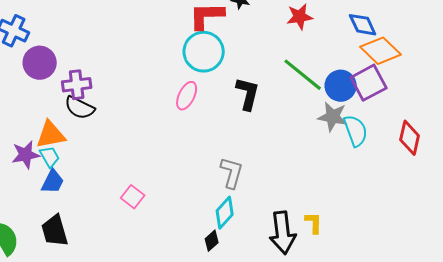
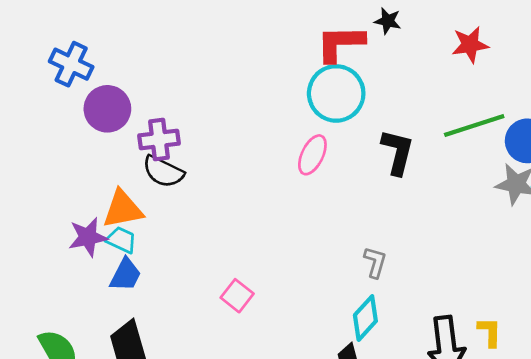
green line: (303, 75) -> (474, 126), turned -57
cyan trapezoid: (50, 157) -> (121, 240), turned -35
gray L-shape: (232, 173) -> (375, 262), size x0.7

